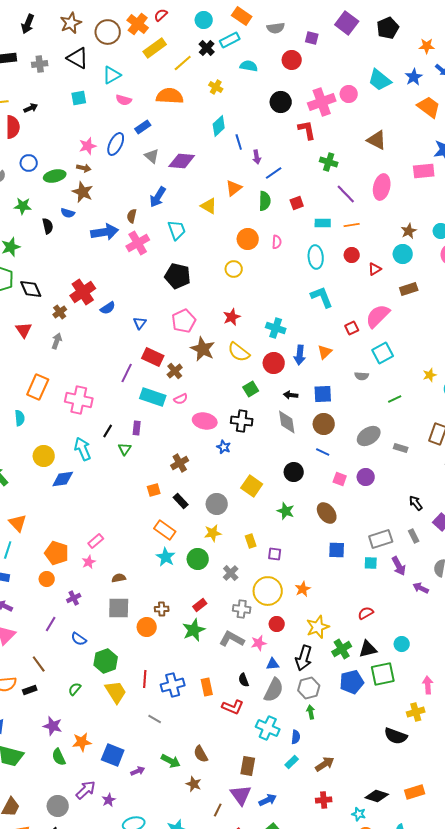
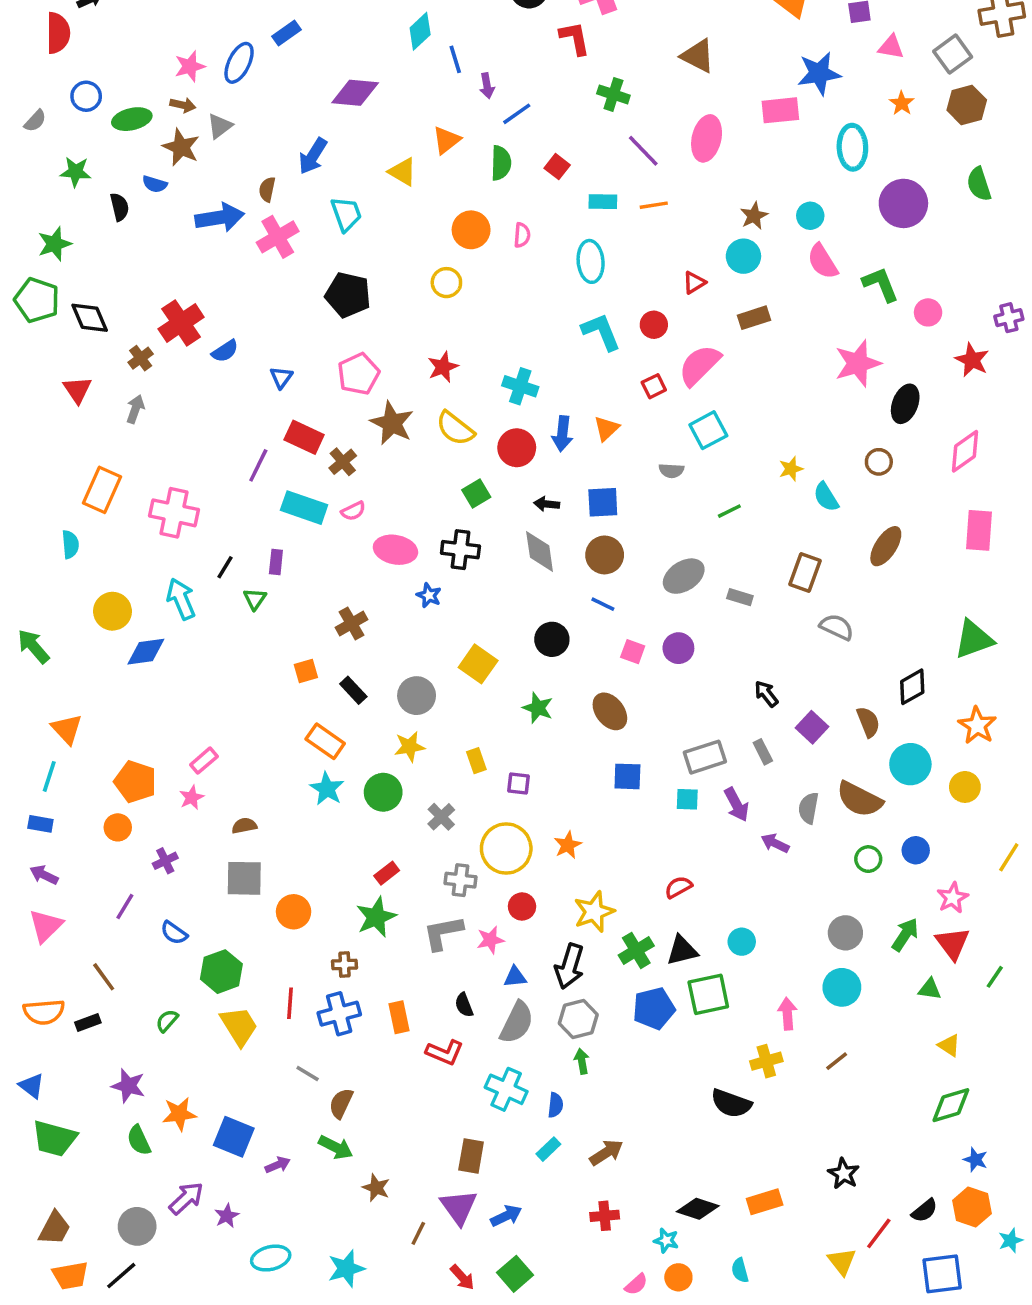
gray triangle: (152, 156) -> (220, 126), moved, turned 42
red square: (297, 203) -> (557, 167), turned -32
red circle: (352, 255) -> (654, 325), moved
brown cross: (162, 609) -> (344, 964), moved
gray L-shape: (232, 639) -> (443, 933), turned -40
brown semicircle: (201, 754) -> (341, 1103), moved, turned 54

